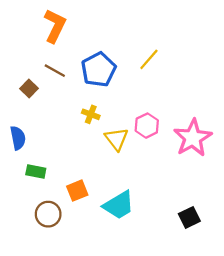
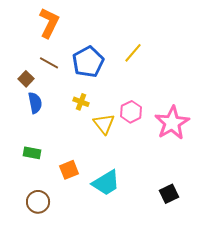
blue semicircle: (18, 138) -> (35, 103), moved
brown circle: (48, 214) -> (38, 202), moved

